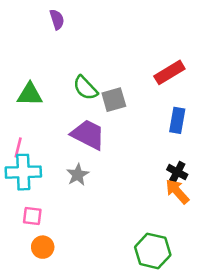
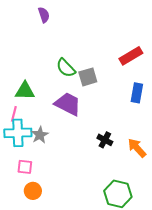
green triangle: (30, 94) -> (25, 91), moved
black cross: (177, 172) -> (105, 140), moved
gray star: (78, 175) -> (40, 135), moved

